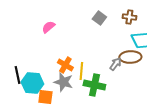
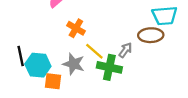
gray arrow: (115, 64) -> (125, 50), moved
orange cross: (65, 65) -> (76, 28), moved
yellow line: (81, 71) -> (94, 51), turned -54

